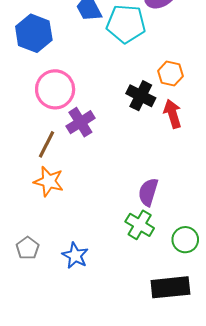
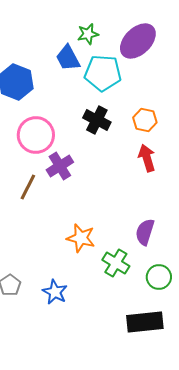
black cross: (141, 96) -> (97, 120), moved
orange star: (49, 181) -> (81, 238), moved
purple semicircle: (148, 192) -> (145, 232), moved

